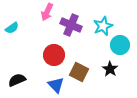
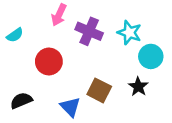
cyan star: (103, 26) -> (129, 33), turned -30
red circle: (54, 55) -> (49, 62), moved

